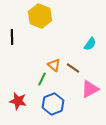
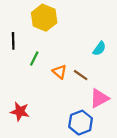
green line: (42, 79) -> (34, 59), moved
blue hexagon: (53, 104) -> (81, 123), moved

